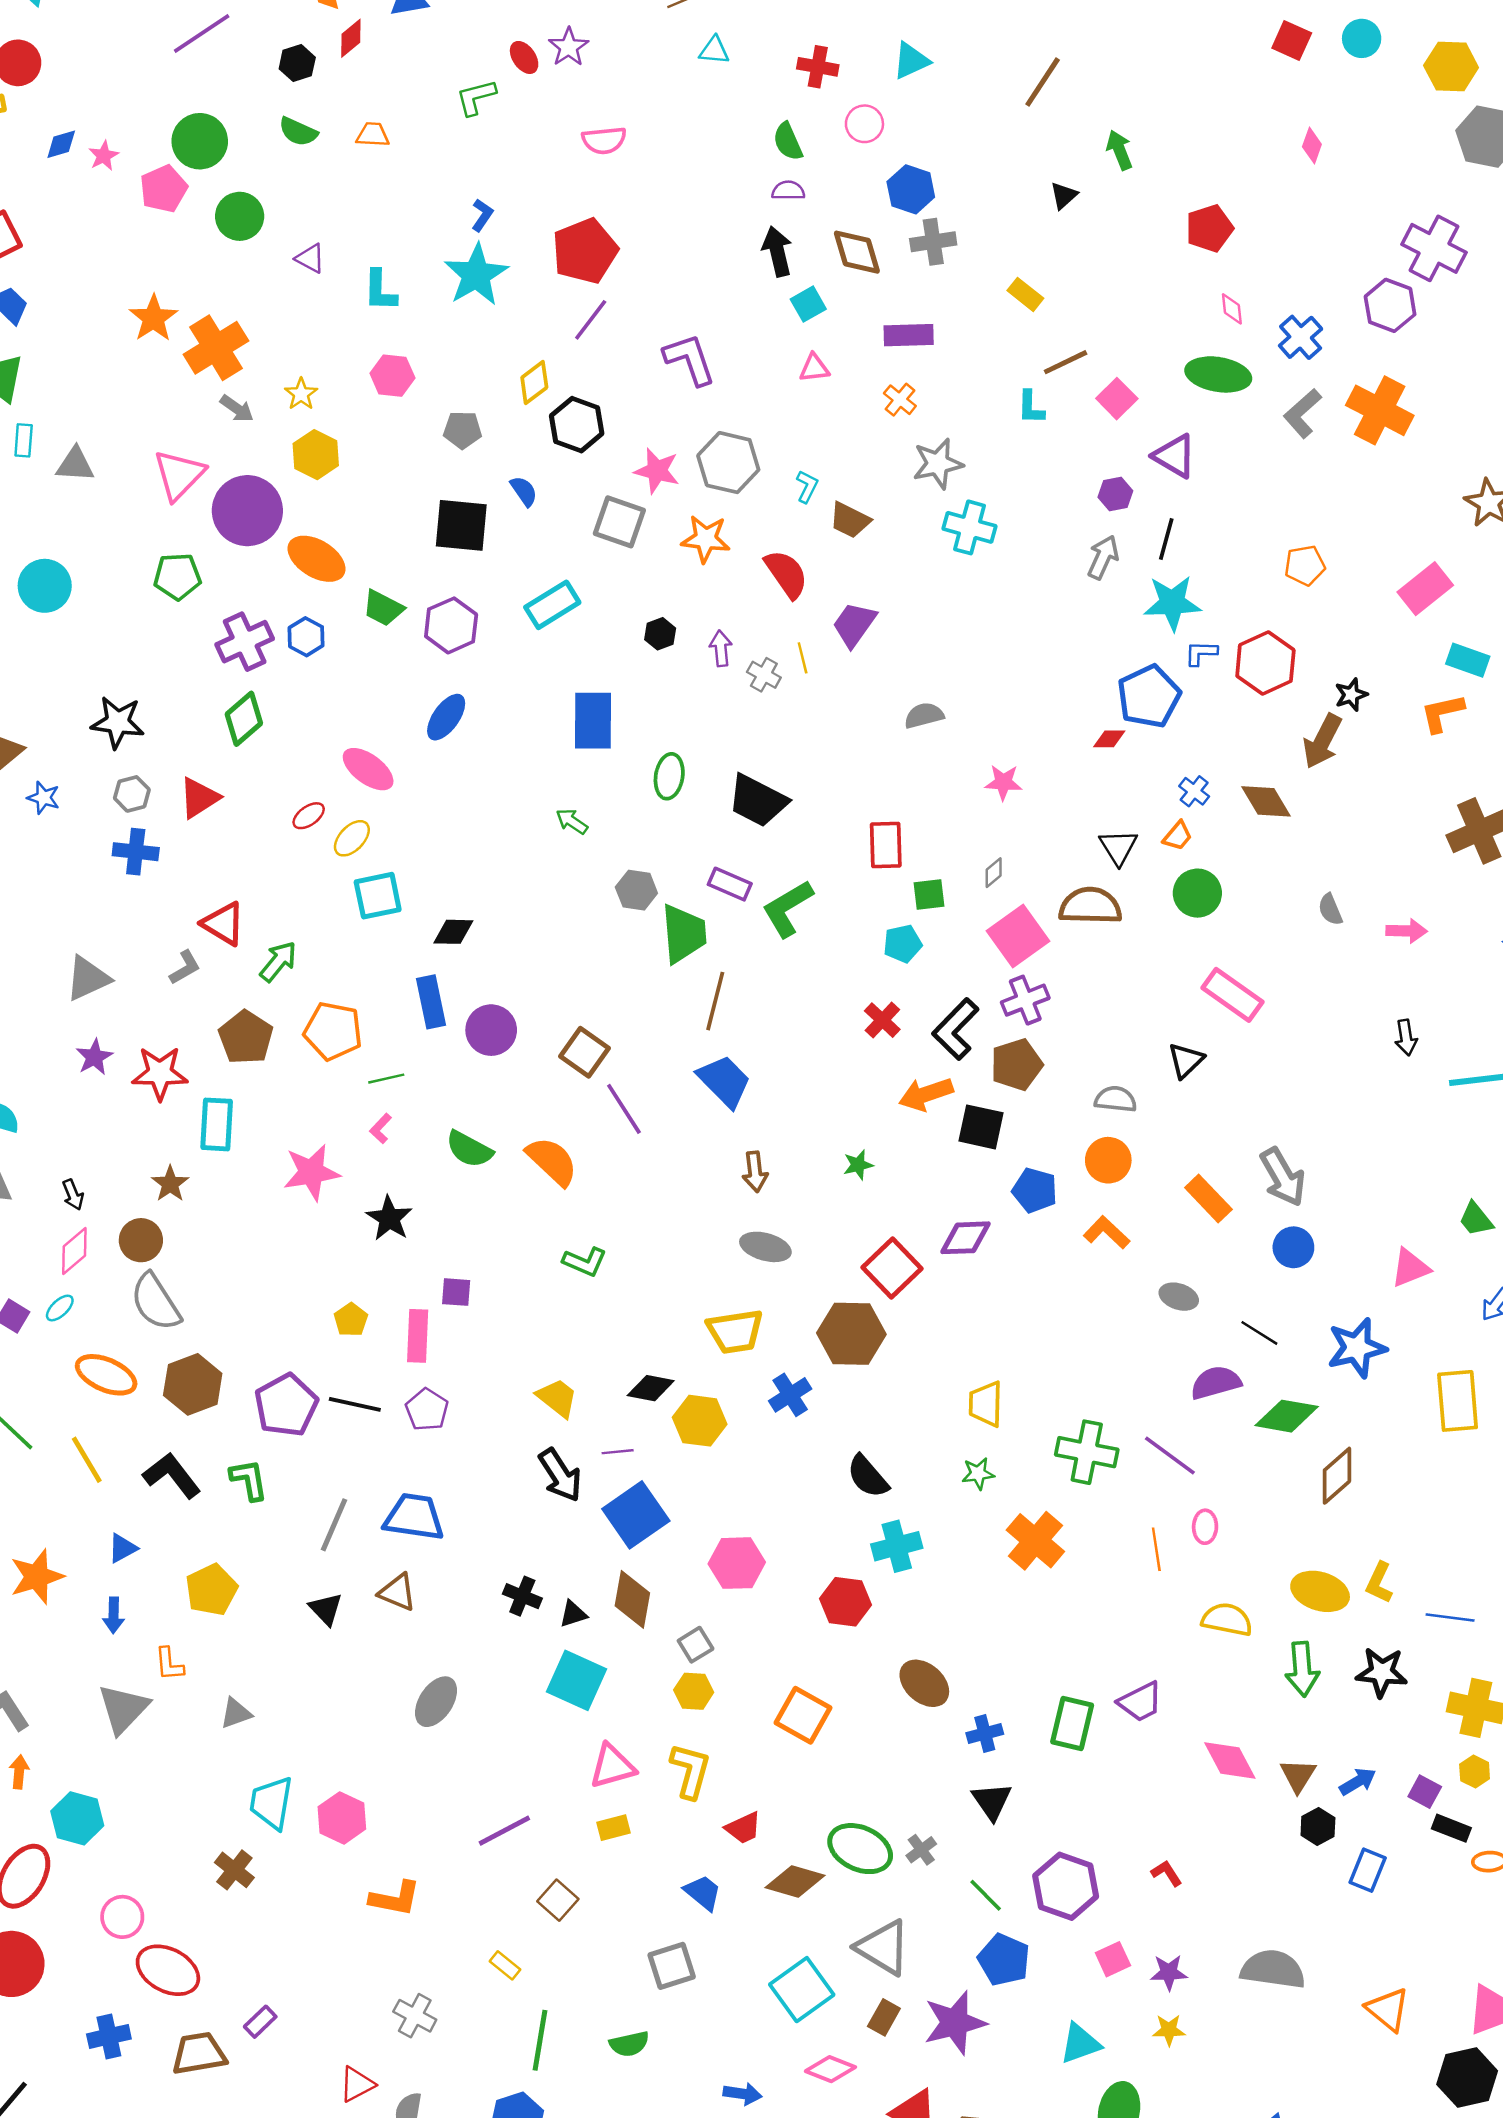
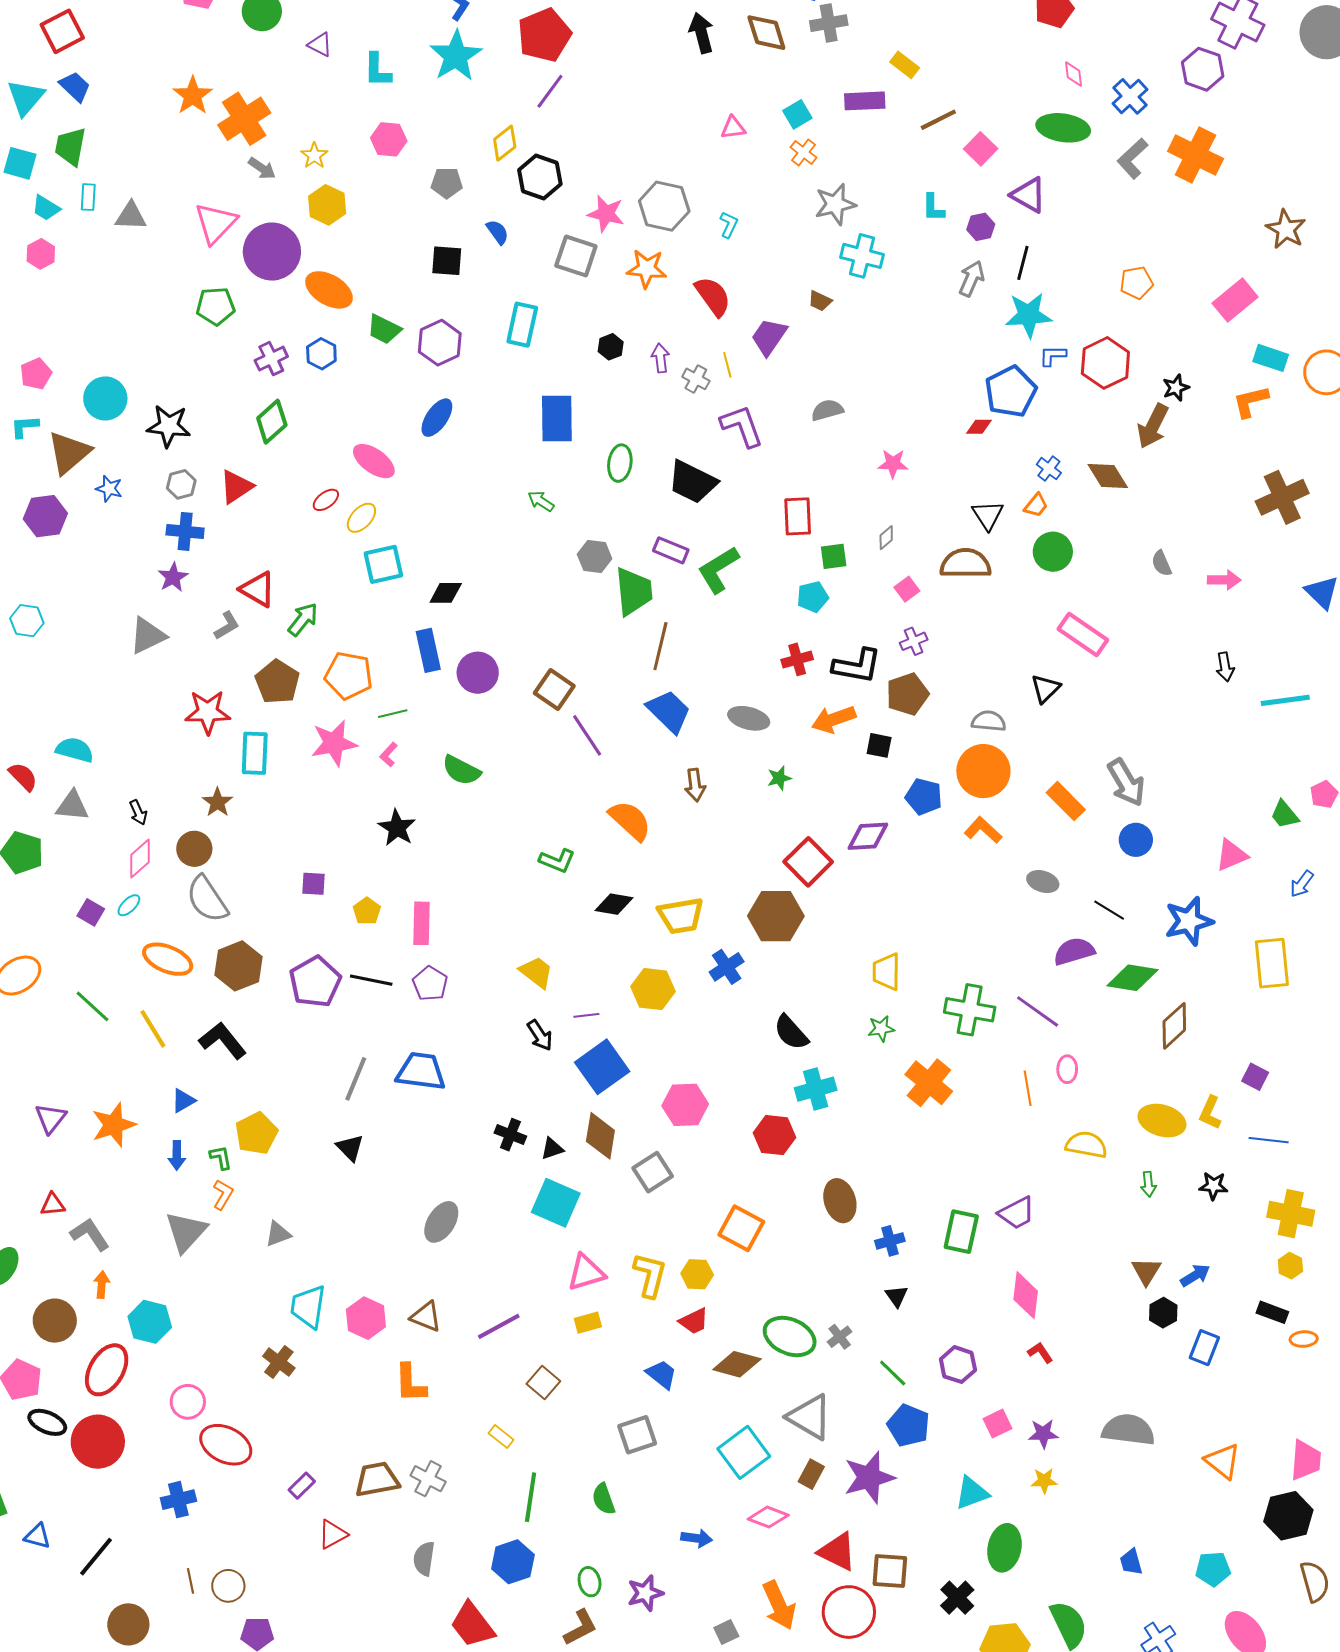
cyan square: (808, 304) -> (797, 114), moved
purple rectangle: (909, 335) -> (865, 101), moved
purple L-shape: (690, 359) -> (742, 426), moved
cyan L-shape: (1031, 407) -> (933, 208), moved
brown trapezoid: (850, 520) -> (820, 301), moved, size x0.7
black square: (461, 525) -> (447, 261), size x0.7
cyan circle: (45, 586) -> (105, 398), moved
cyan rectangle: (552, 605) -> (522, 325), turned -45
purple cross: (245, 642) -> (271, 359), size x0.7
pink square: (1018, 936) -> (907, 589), size x0.5
purple cross: (1025, 1000) -> (914, 641), size x0.7
red cross: (882, 1020) -> (797, 659), turned 32
black L-shape: (955, 1029) -> (857, 666), turned -123
purple star: (94, 1057) -> (173, 577), moved
black square: (981, 1127) -> (879, 745), size x0.7
orange circle: (1108, 1160) -> (983, 771), size x1.4
orange semicircle: (552, 1161) -> (630, 820), moved
pink star: (311, 1172) -> (334, 743), moved
gray ellipse: (765, 1247) -> (749, 718), moved
purple square: (456, 1292) -> (314, 884), moved
black diamond: (651, 1388) -> (614, 904), moved
black arrow: (560, 1475) -> (540, 1035), size x0.7
green L-shape: (249, 1480) -> (221, 1158), moved, size x0.7
brown triangle: (398, 1592) -> (426, 1317), moved
gray square: (696, 1645) -> (653, 1172), size x1.4
orange L-shape: (169, 1664) -> (223, 1195), turned -144
green arrow: (1302, 1669) -> (1148, 1184), size x0.6
black star: (1382, 1672) -> (1213, 1186), size x0.7
brown ellipse: (924, 1683) -> (840, 1201), turned 33
yellow hexagon: (694, 1691) -> (697, 1274), moved
pink diamond: (1230, 1761) -> (1026, 1295), moved, turned 36
purple square: (1425, 1792) -> (1255, 1077), moved
black triangle: (992, 1801) -> (897, 1296), size x0.7
purple hexagon: (1066, 1886) -> (958, 1365), size x0.7
orange L-shape: (395, 1898) -> (410, 1383), turned 78
green semicircle: (629, 2044) -> (604, 1499), turned 84
brown trapezoid: (199, 2054) -> (377, 1479), moved
red triangle: (357, 2084) -> (333, 1534), moved

